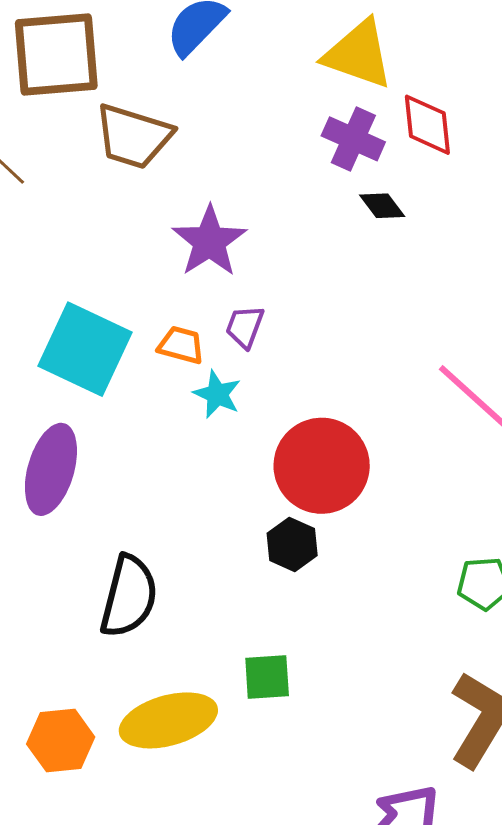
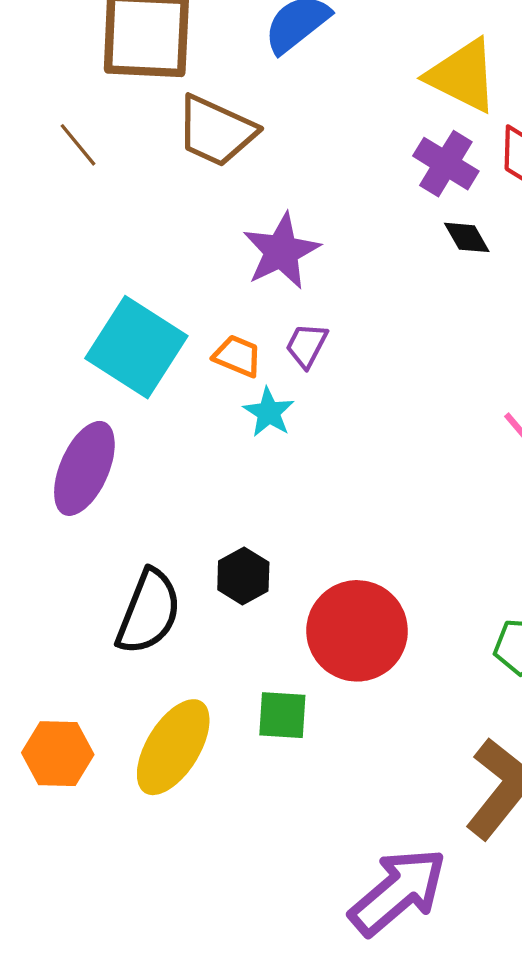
red circle: (322, 466) -> (357, 631), moved
black hexagon: (292, 544) -> (243, 576), moved
yellow ellipse: (168, 720) -> (173, 747), turned -50

